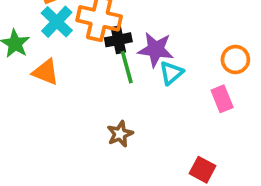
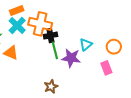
purple star: (156, 49) -> (71, 58), moved
cyan triangle: (171, 73) -> (86, 44), moved

